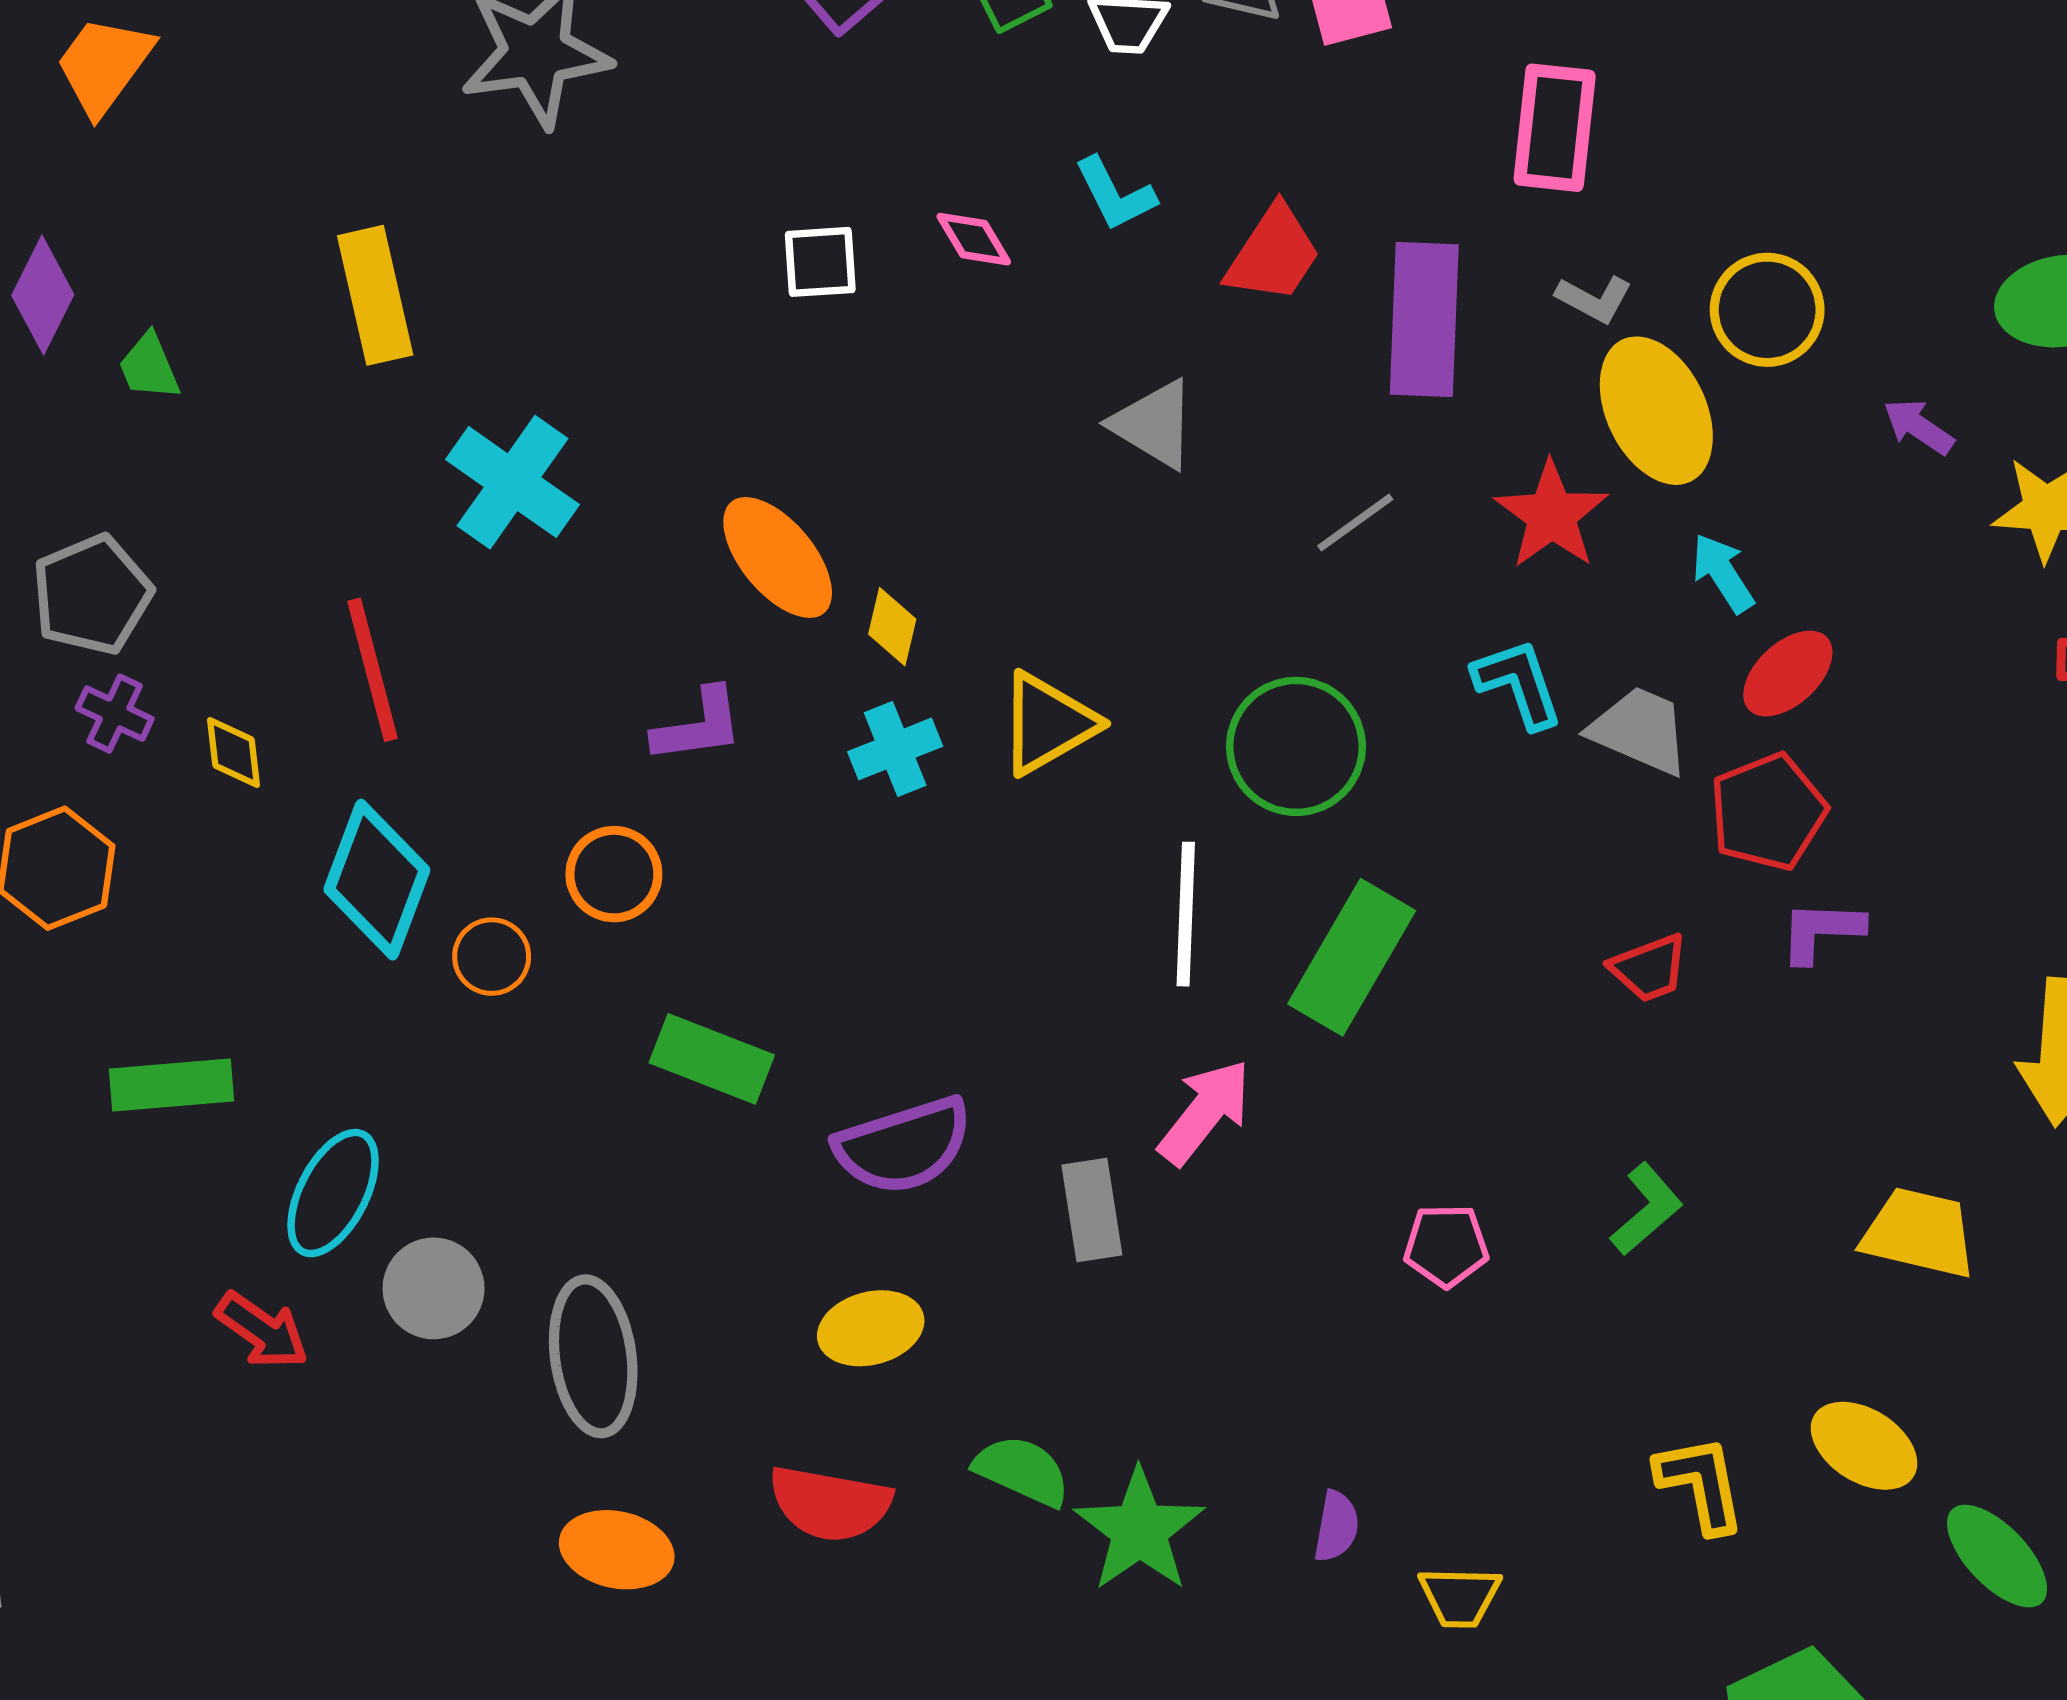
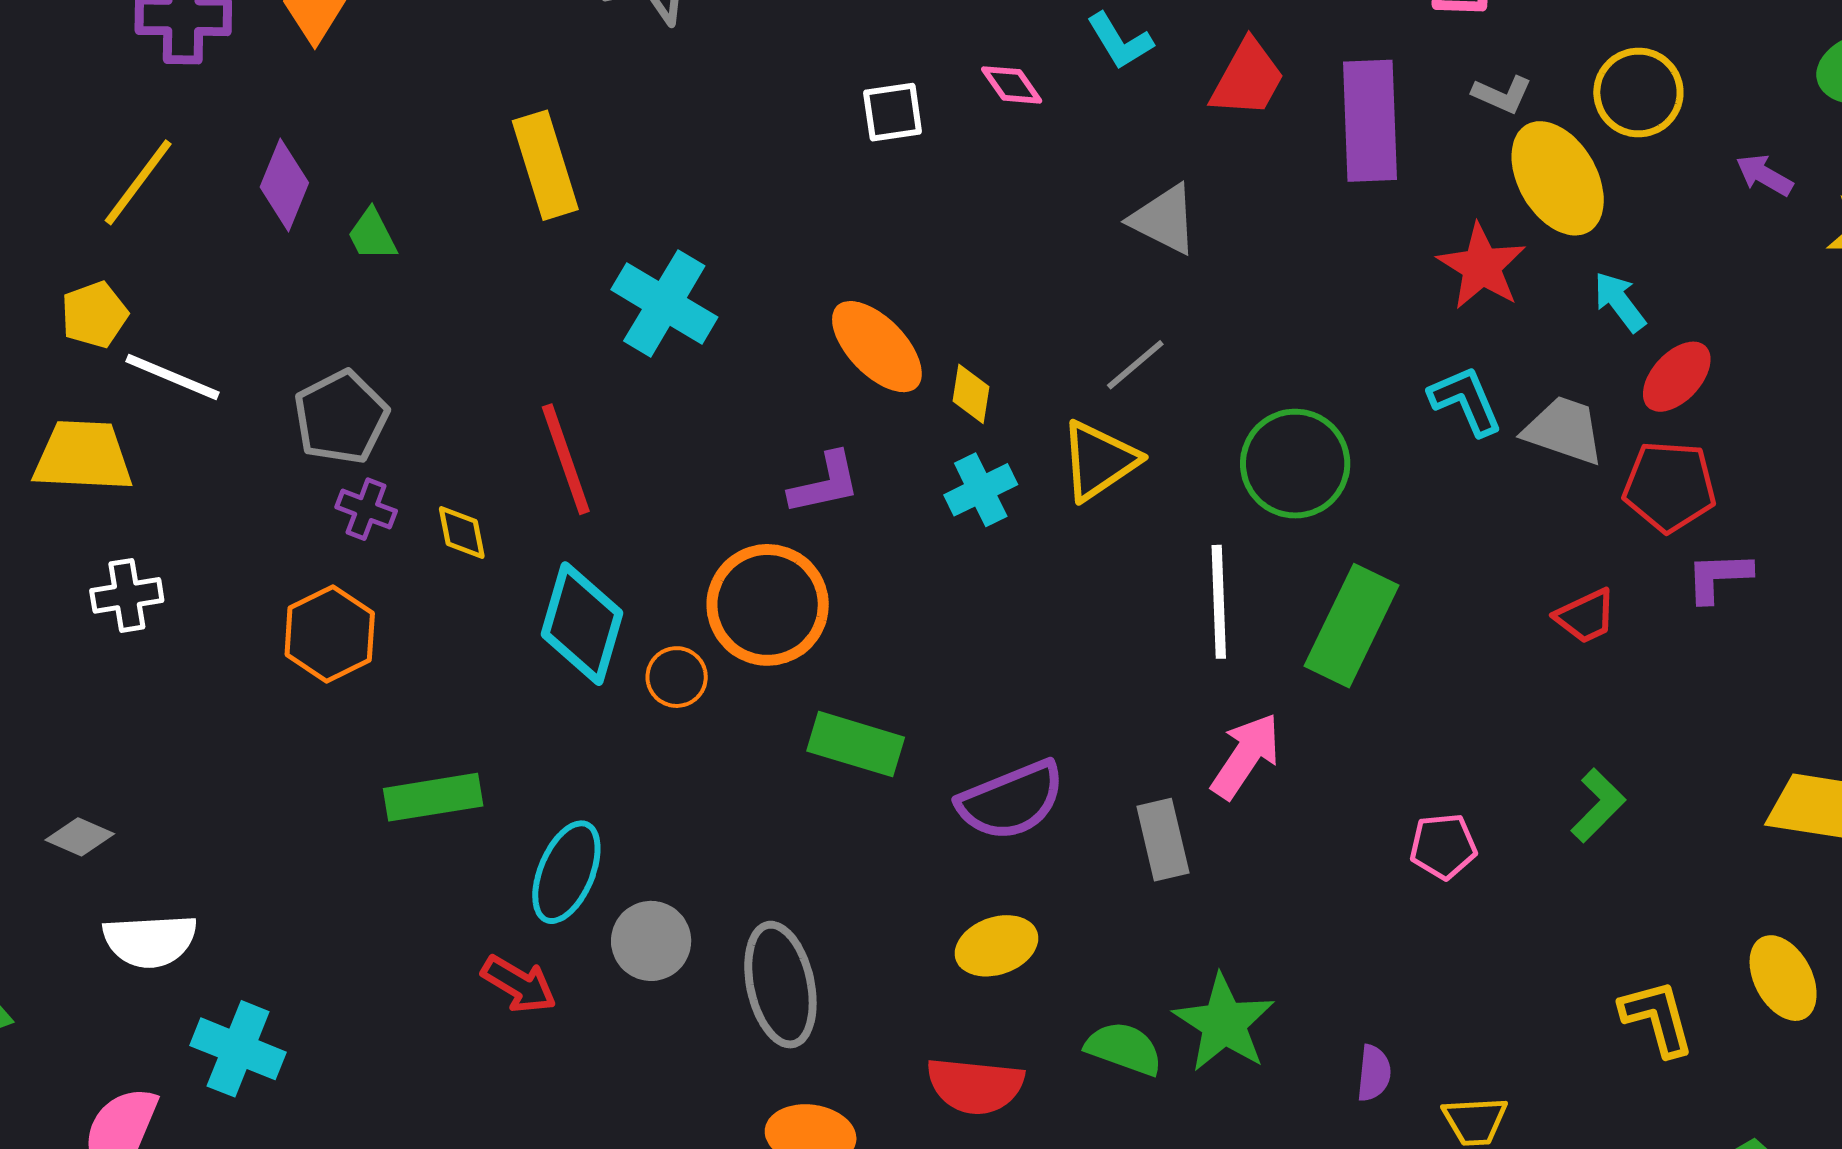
gray line: (1355, 523) -> (1135, 365), moved
red pentagon: (1768, 812) -> (1669, 486), turned 30
orange circle: (614, 874) -> (768, 605), size x1.6
yellow ellipse: (1864, 1446) -> (1783, 978), turned 34
green star: (1139, 1530) -> (1224, 1023), moved

